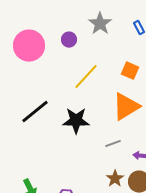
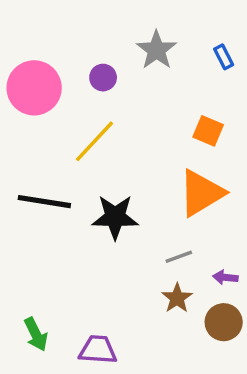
yellow line: (86, 77) -> (94, 141), moved
black line: (35, 112) -> (44, 202), turned 48
brown star: (115, 179) -> (177, 298), moved

